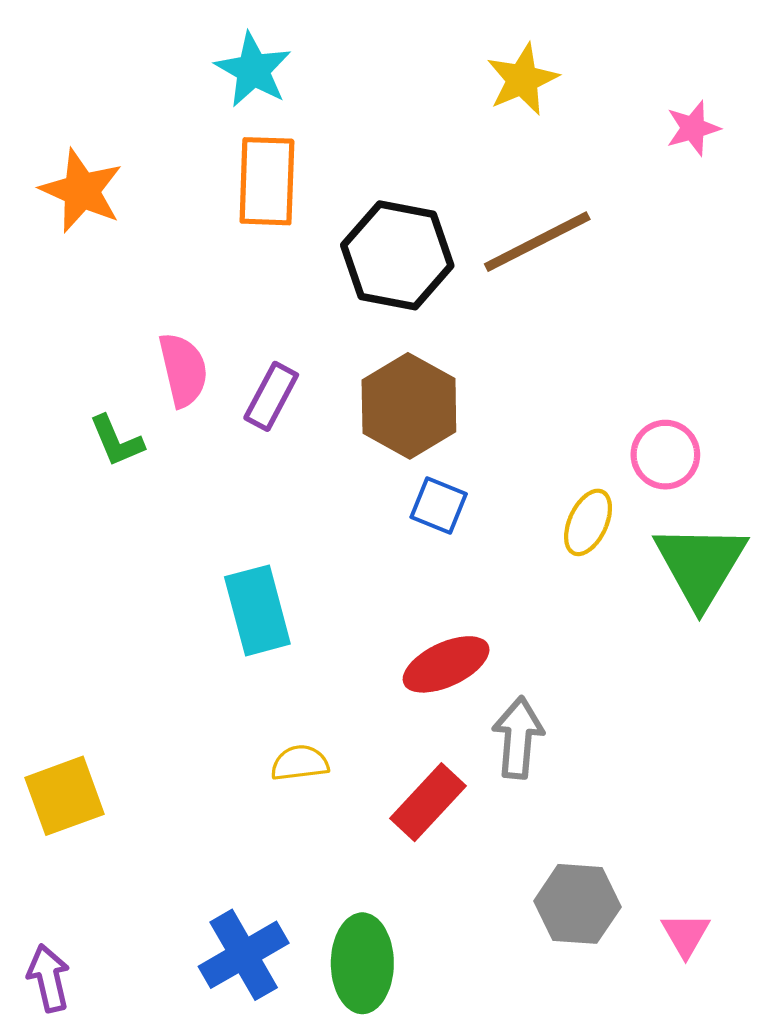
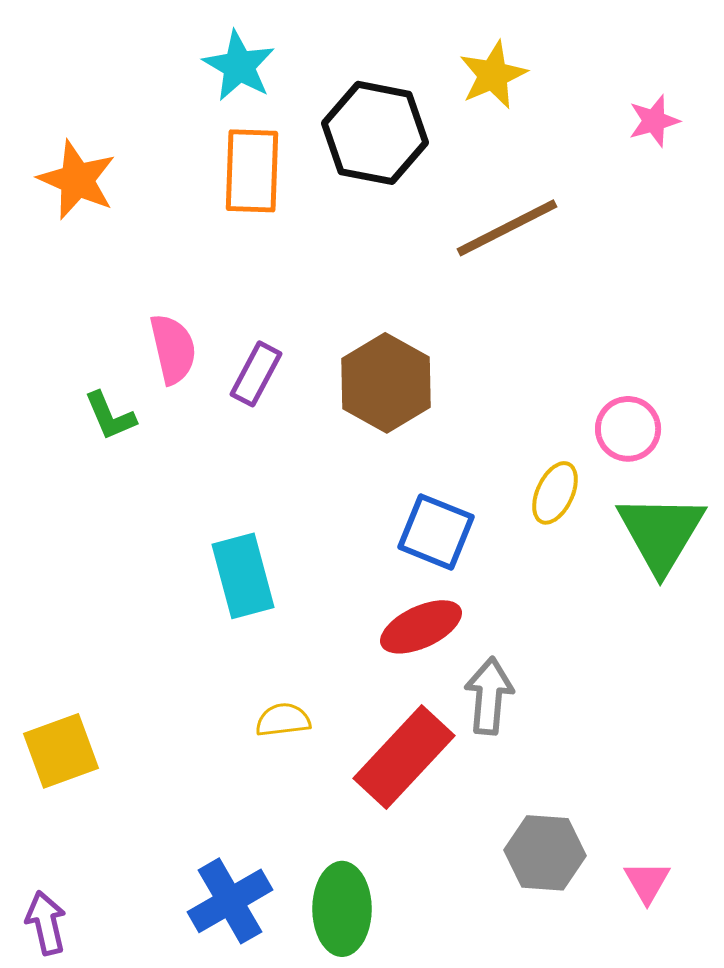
black hexagon: (397, 255) -> (375, 133), moved
blue square: (439, 505) -> (436, 532), moved, size x1.4
red rectangle: (428, 802) -> (404, 757), size x1.4

